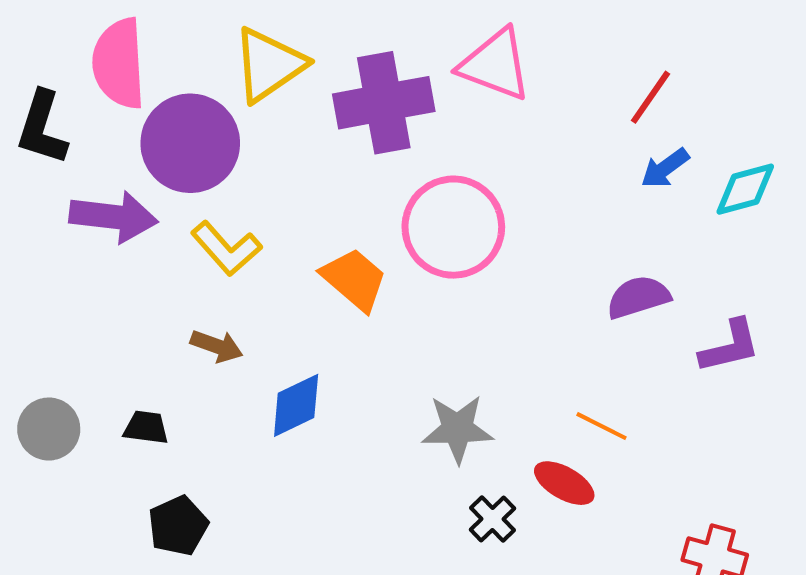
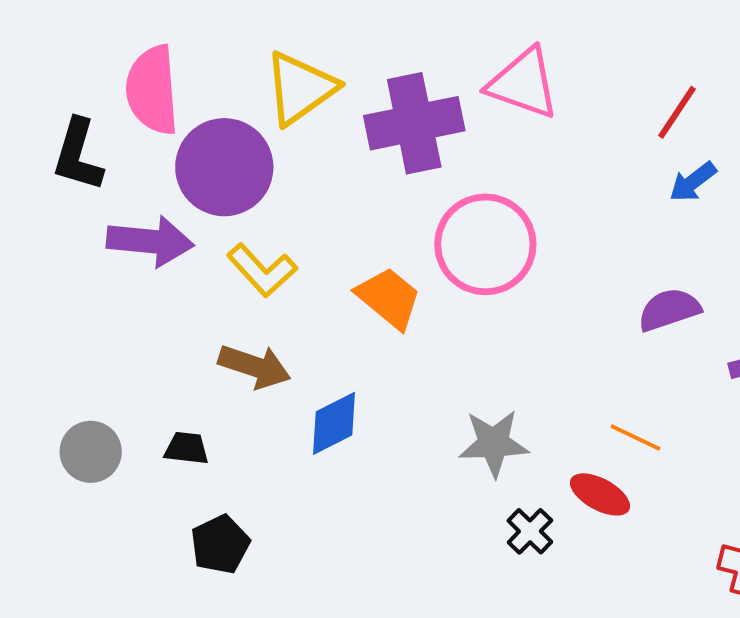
brown arrow: (217, 346) -> (255, 366), size x1.4

